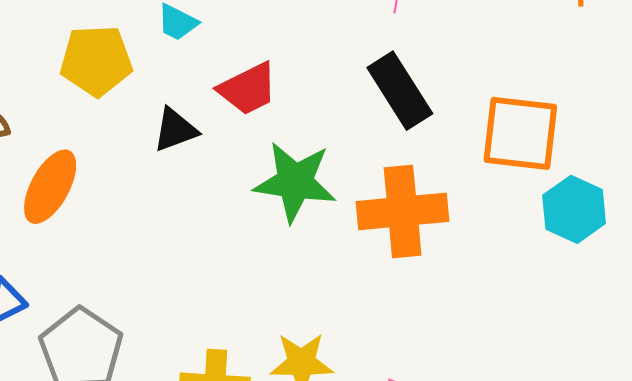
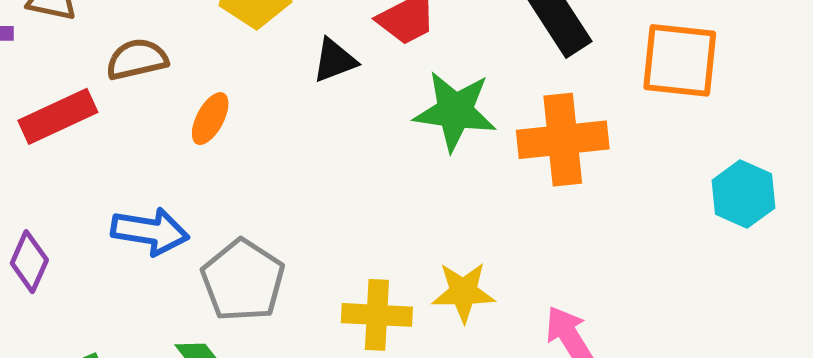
orange ellipse: (50, 187) -> (210, 119), size x0.7
cyan hexagon: (574, 209) -> (744, 194), moved

